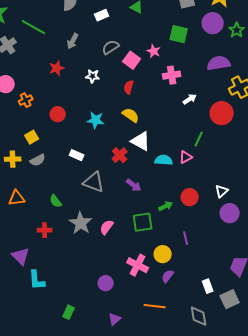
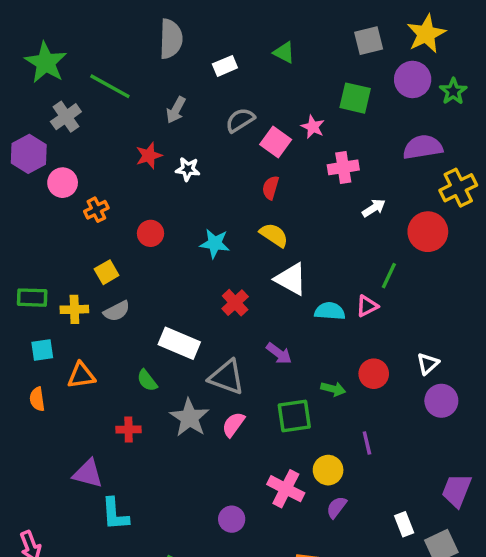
white star: (93, 76) -> (188, 169), moved
white rectangle: (77, 155) -> (179, 343), moved, size x1.6
red cross: (120, 155) -> (235, 303), moved
gray triangle: (94, 182) -> (227, 377), moved
green arrow: (166, 206) -> (333, 389), turned 40
purple triangle: (21, 256) -> (88, 473), turned -30

